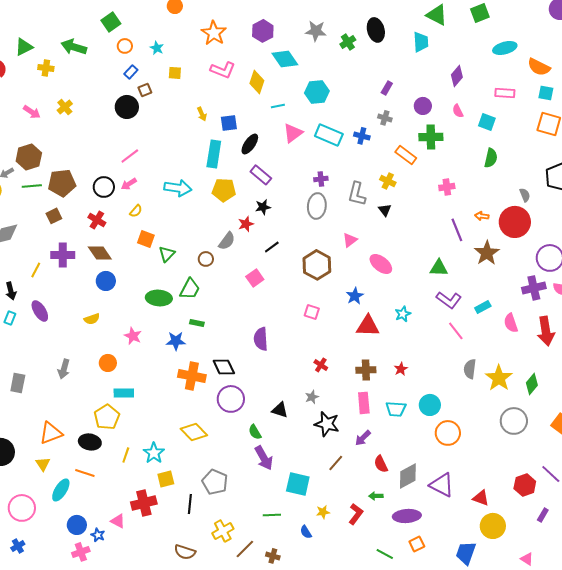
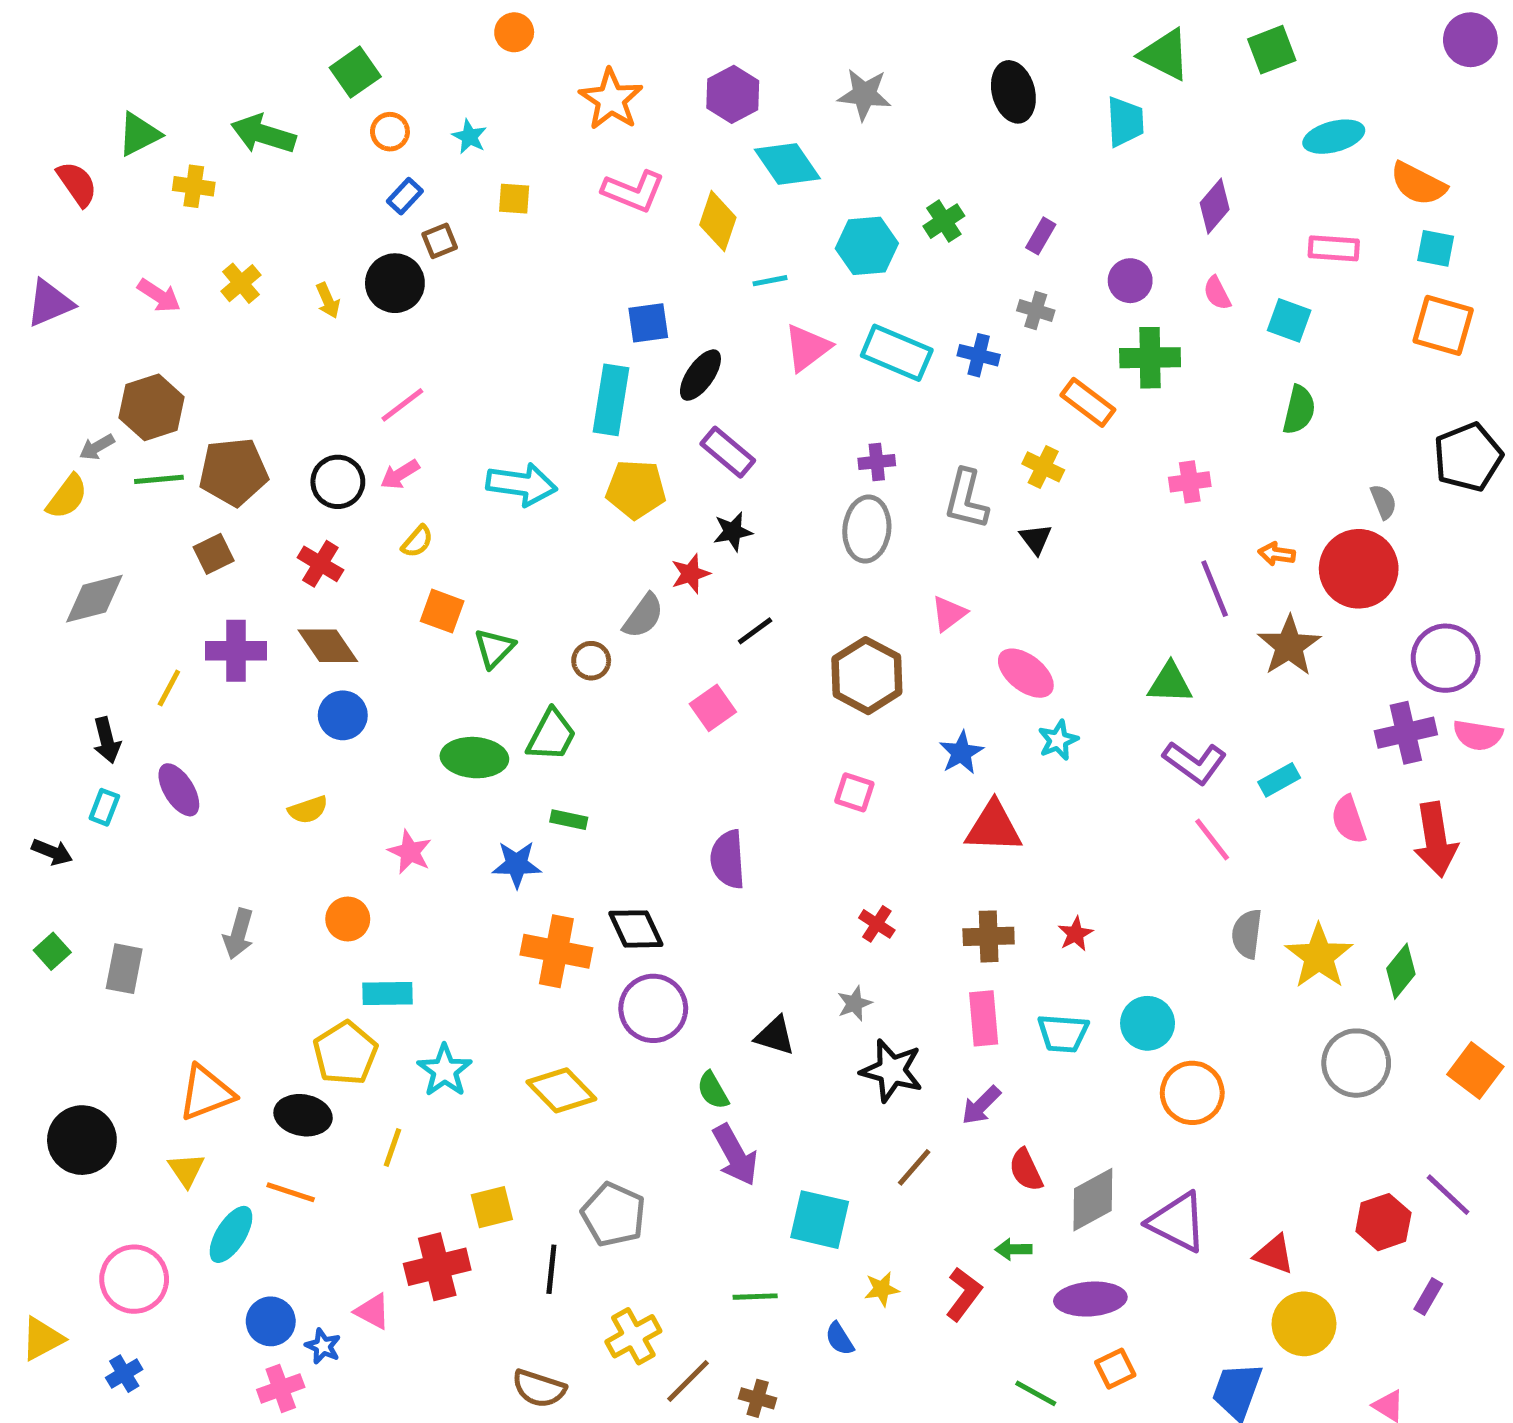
green cross: (348, 42) -> (944, 221), moved
yellow arrow: (202, 114) -> (328, 301), moved
cyan star: (403, 314) -> (1058, 740), moved
cyan star: (154, 453) -> (445, 1071), moved

